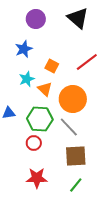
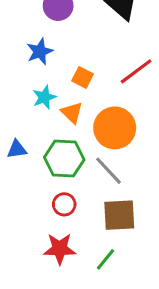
red circle: (34, 143) -> (64, 204), moved
green line: (76, 185) -> (105, 259), moved

